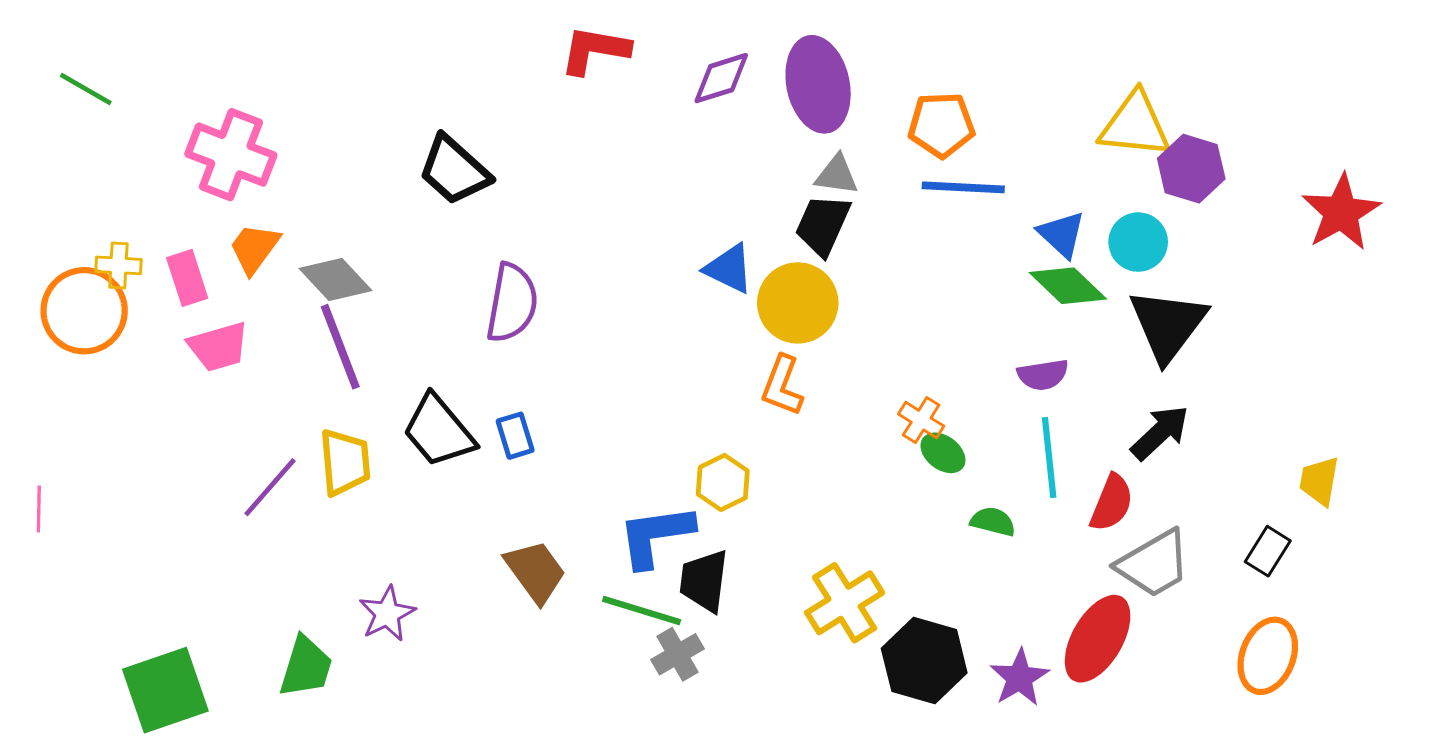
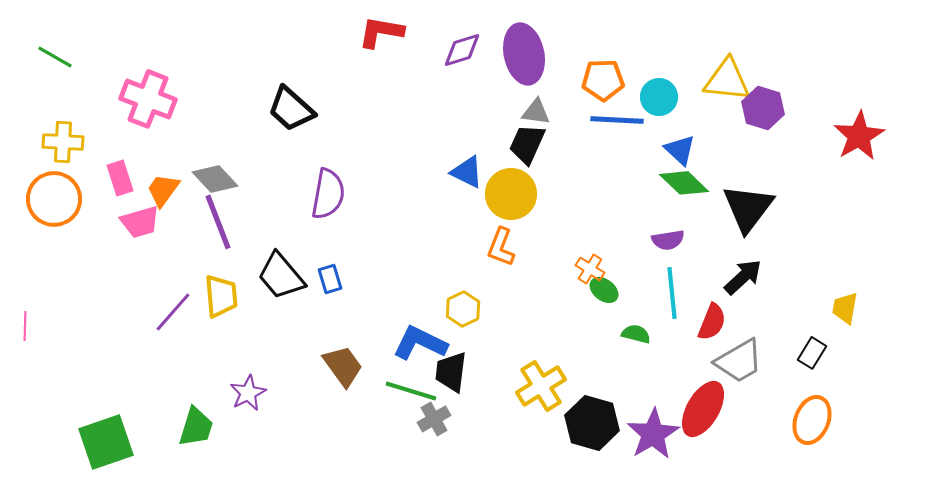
cyan circle: (1138, 242) -> (659, 97), moved
orange trapezoid: (254, 248) -> (163, 190), moved
yellow cross: (118, 265) -> (63, 142), moved, size x1.4
blue L-shape: (656, 536) -> (420, 343), turned 34
purple star: (1019, 678) -> (653, 434), size x1.4

